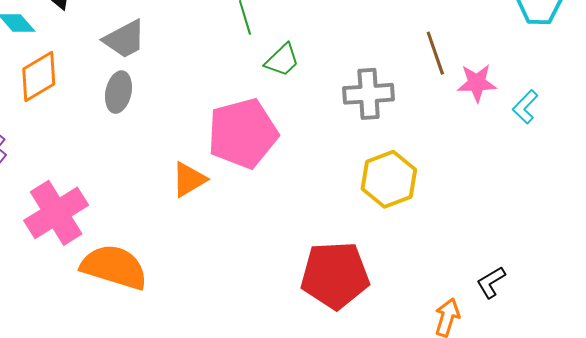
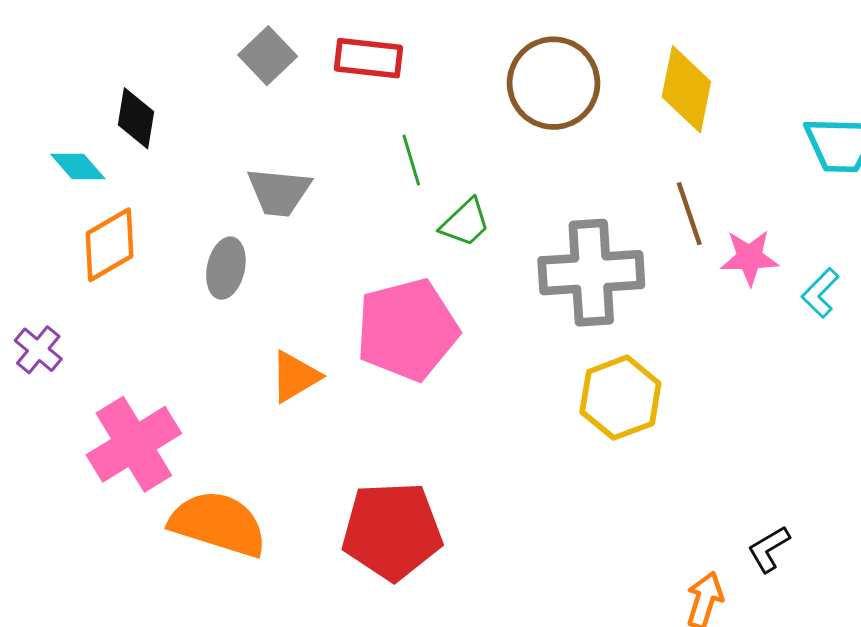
gray trapezoid: (125, 39) -> (279, 192), moved, turned 33
gray cross: (369, 94) -> (591, 273), size x1.4
orange triangle: (189, 179) -> (295, 376), moved
red pentagon: (335, 275) -> (392, 531), moved

